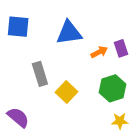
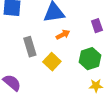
orange arrow: (99, 52) -> (63, 35), moved

